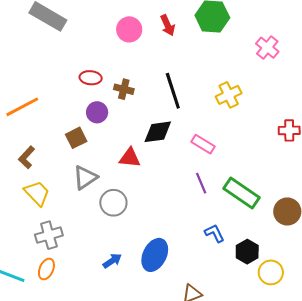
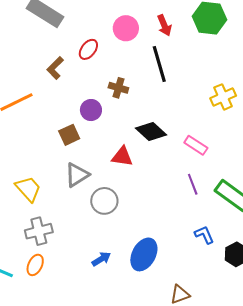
red ellipse: (91, 78) -> (88, 49), moved, turned -60
black line: (173, 91) -> (159, 64), moved
black diamond: (158, 132) -> (151, 132), turned 48
brown L-shape: (27, 157) -> (55, 68), moved

